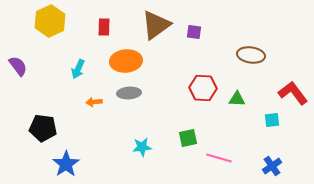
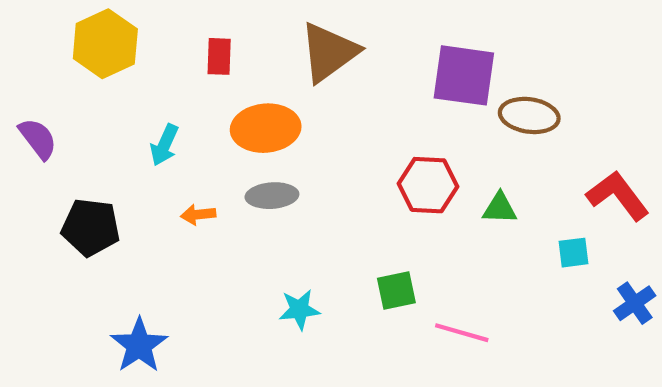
purple square: (194, 32) -> (464, 75), moved, size x2.0
black pentagon: (43, 128) -> (91, 227), moved
blue cross: (272, 166) -> (635, 303), moved

